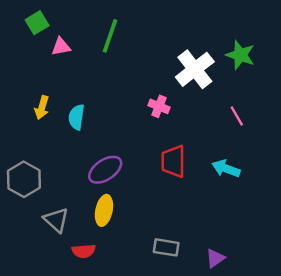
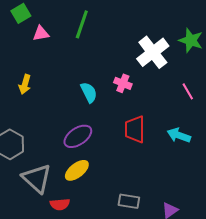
cyan semicircle: (77, 117) -> (89, 92), moved, turned 145
yellow ellipse: (104, 210) -> (77, 170), turned 40
gray triangle: (56, 220) -> (37, 178), size x1.4

